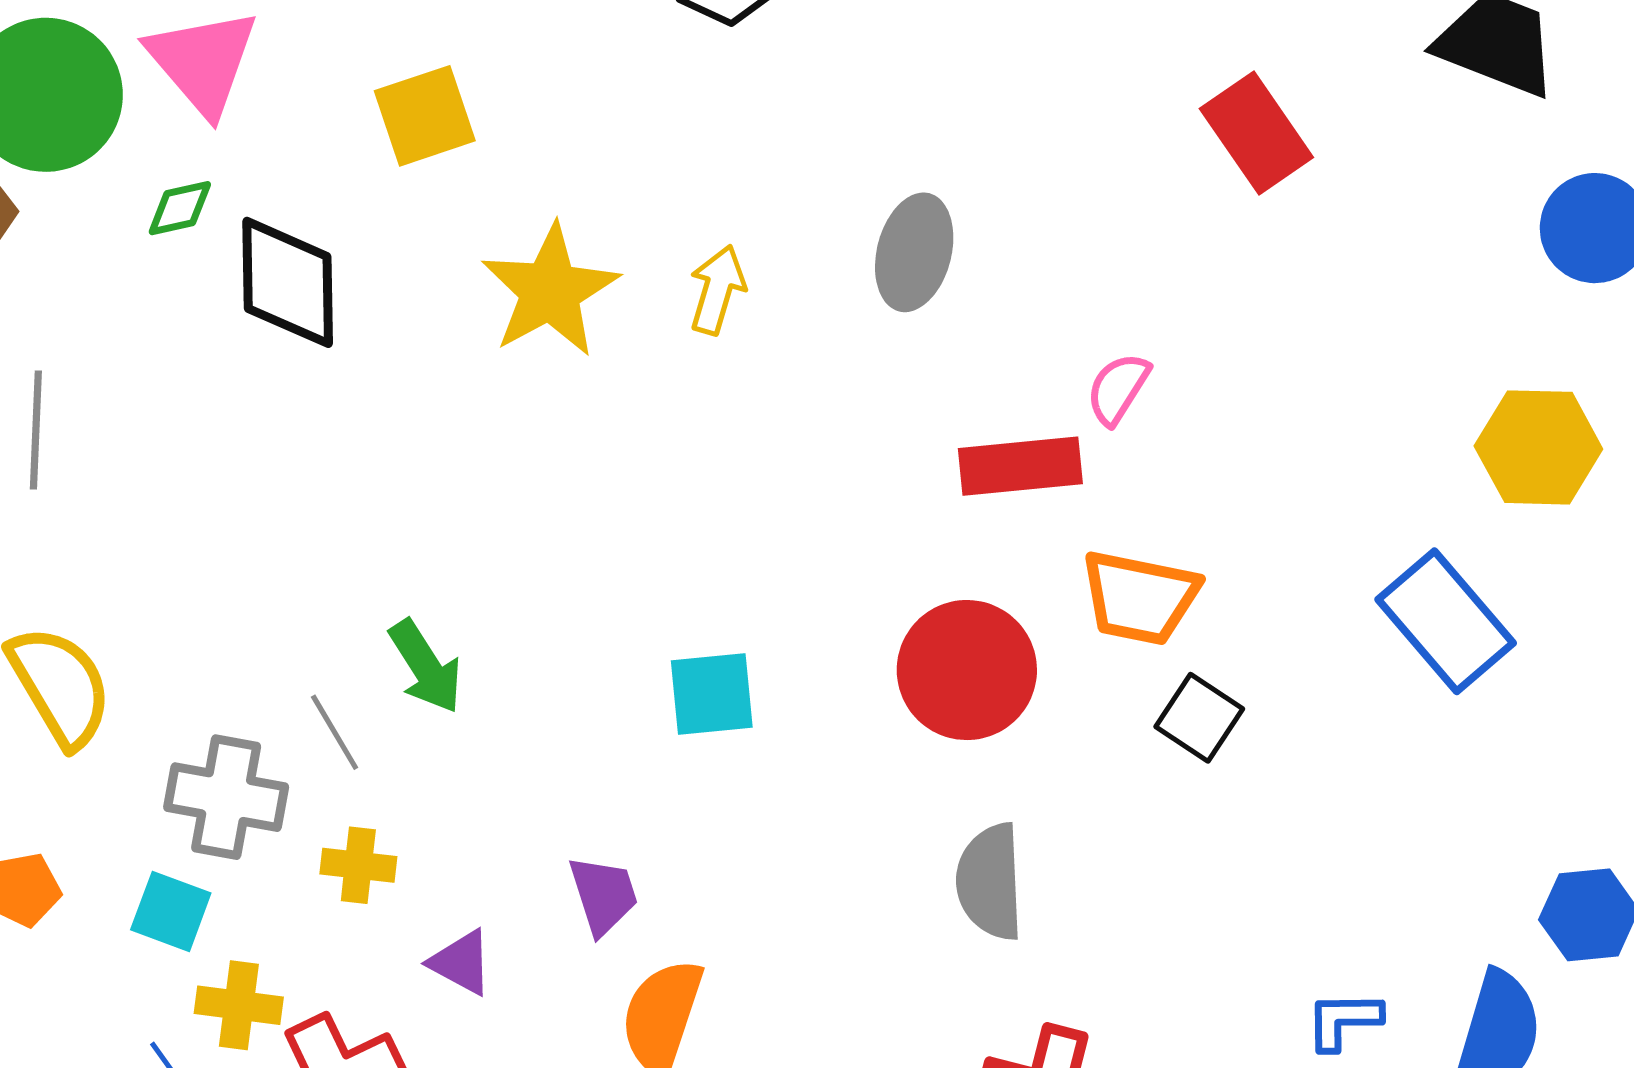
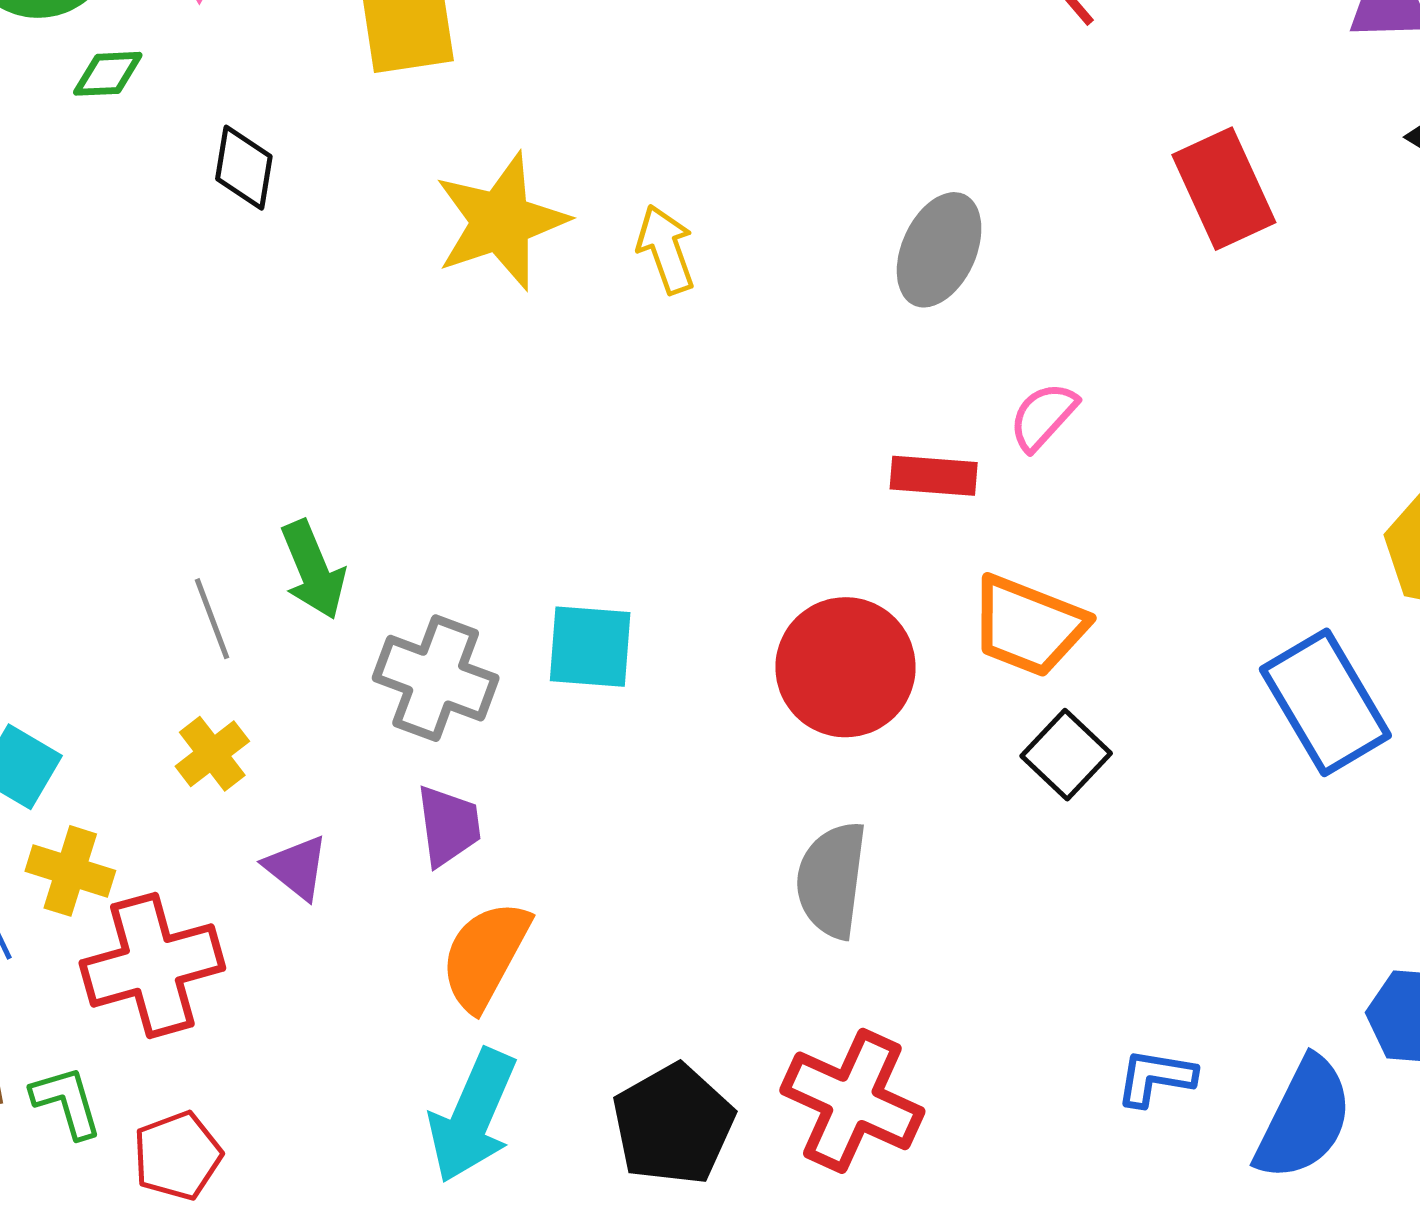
green diamond: (180, 208) -> (108, 74), moved
gray ellipse: (914, 252) -> (939, 250), moved
black diamond: (288, 282) -> (244, 168), size x0.6
yellow arrow: (717, 290) -> (666, 249), turned -46
red rectangle: (1020, 466) -> (934, 476), size x0.7
gray cross: (226, 797) -> (436, 678), moved
yellow cross: (358, 865) -> (212, 754), turned 36

